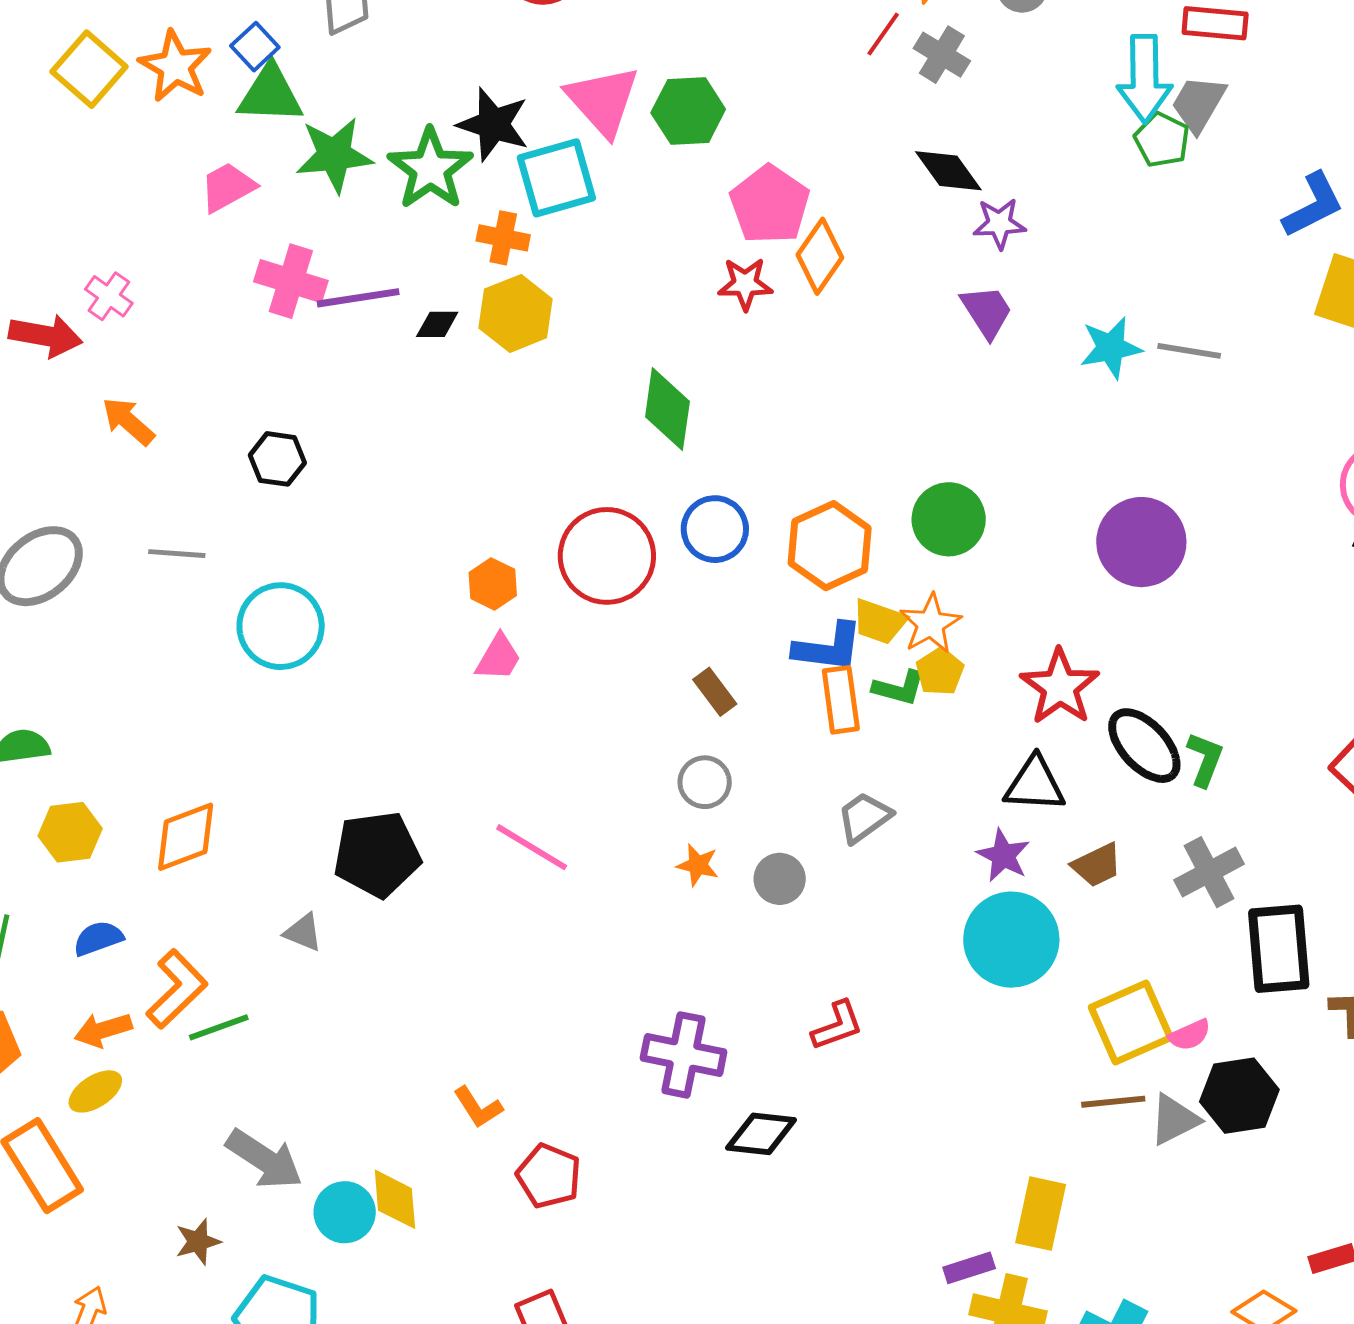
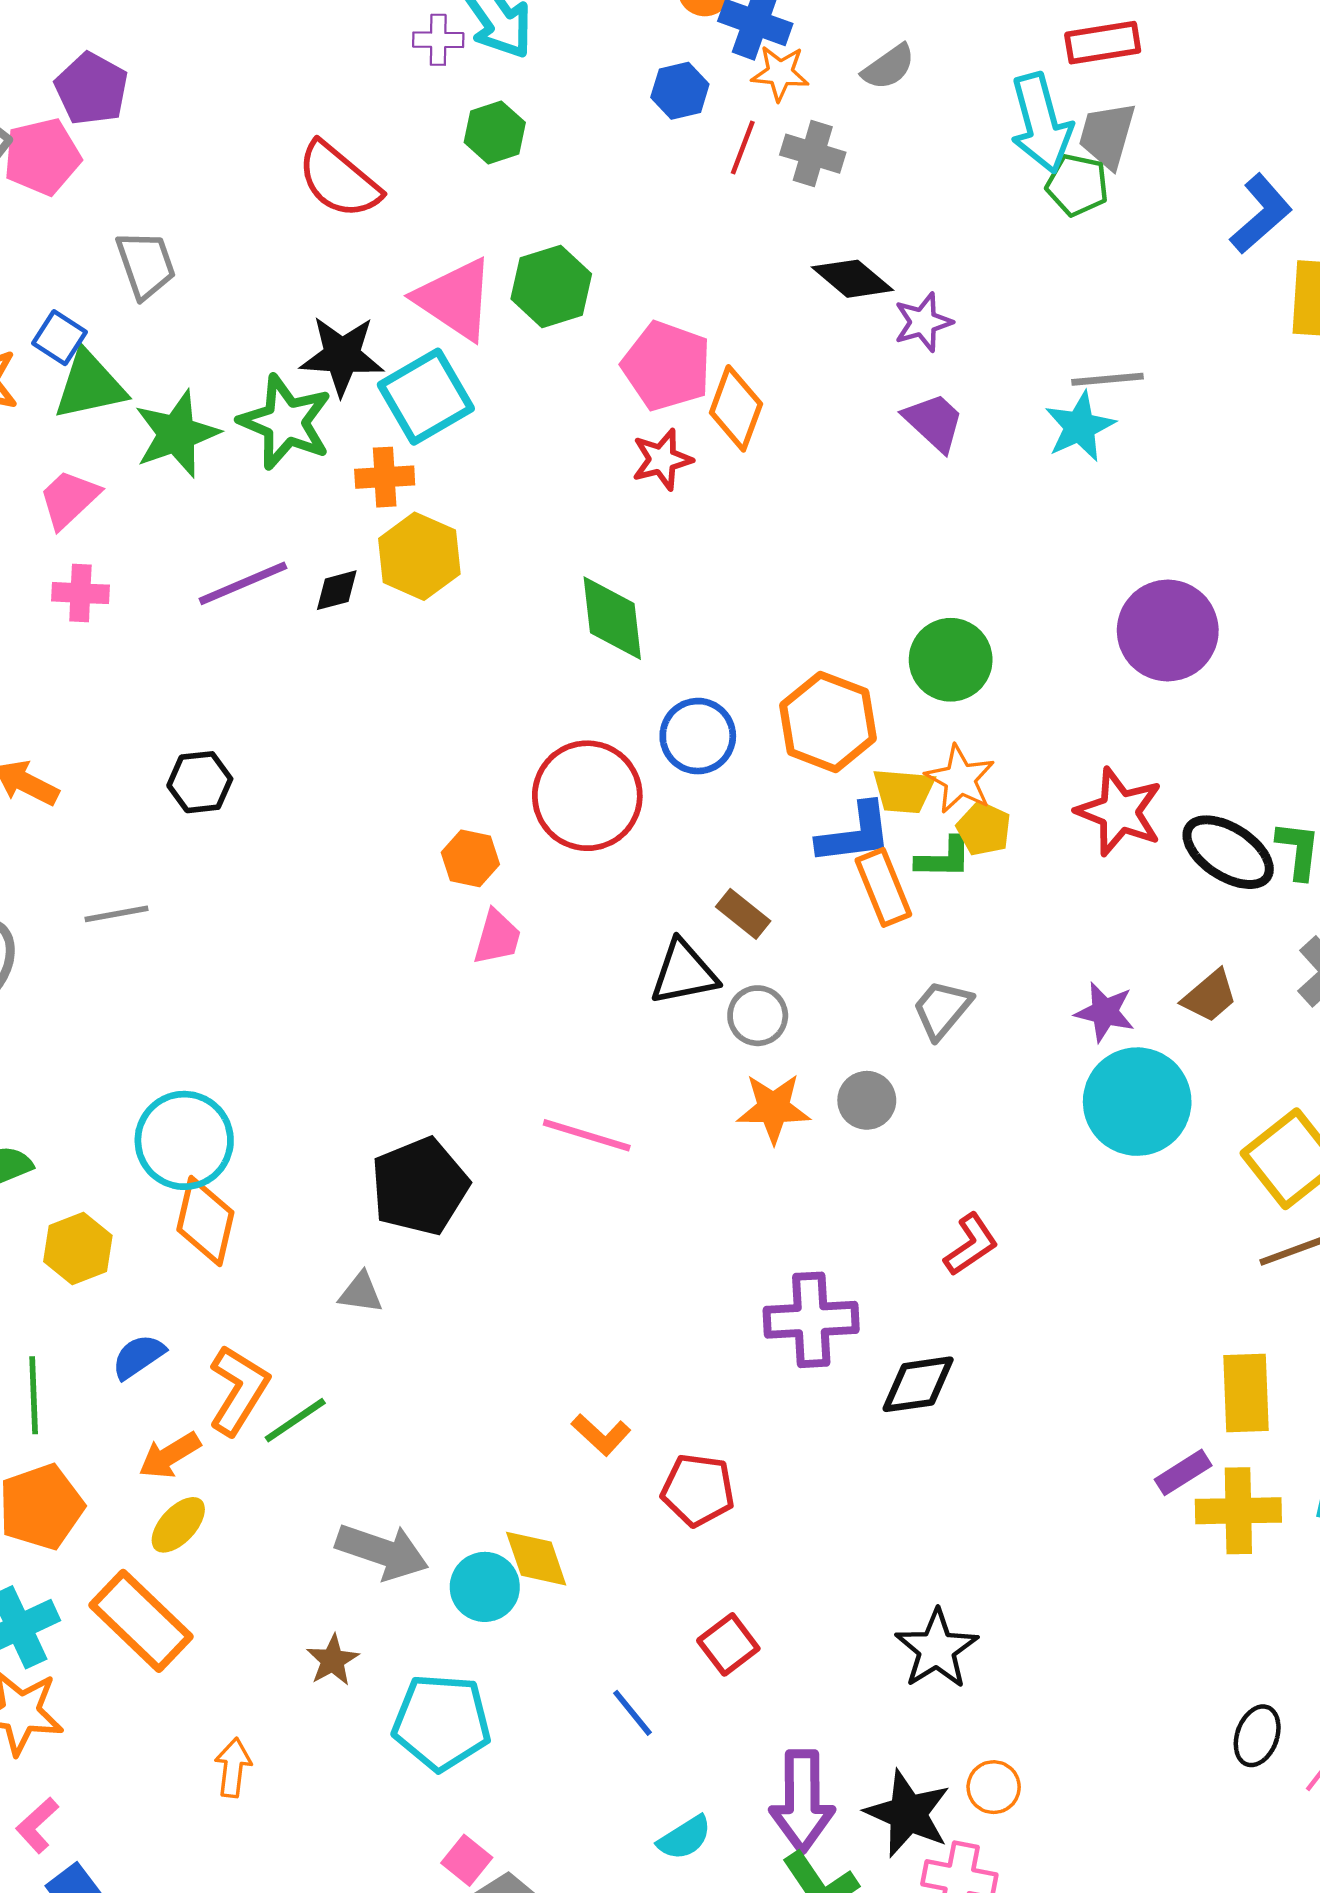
pink cross: (291, 281) -> (80, 593), moved, size x0.7
gray line: (1189, 351) -> (1108, 379), moved
cyan circle: (281, 626) -> (184, 1140), moved
black triangle: (1035, 784) -> (684, 973), moved
orange diamond: (186, 837) -> (205, 1221), turned -42
orange star: (698, 865) -> (773, 1108), size x1.5

